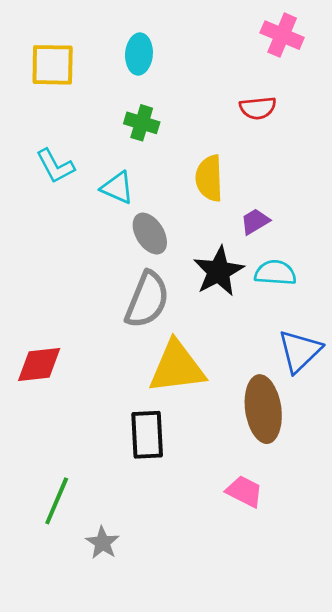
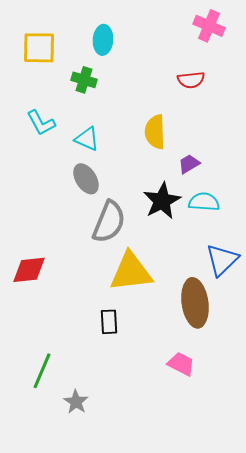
green cross: (142, 123) -> (84, 80), moved
gray ellipse: (150, 234) -> (86, 179), moved
black rectangle: (147, 435) -> (109, 322), size x0.7

